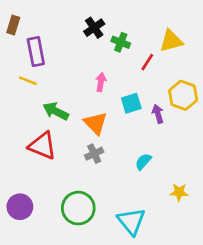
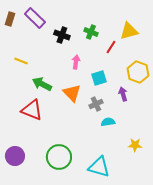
black cross: (94, 28) -> (62, 35), moved, turned -35
purple rectangle: (36, 52) -> (35, 18), moved, turned -35
purple arrow: (158, 114) -> (123, 94), moved
gray cross: (94, 154) -> (96, 104), moved
cyan semicircle: (143, 162) -> (108, 122), turned 40
cyan triangle: (131, 221) -> (99, 167), turned -35

